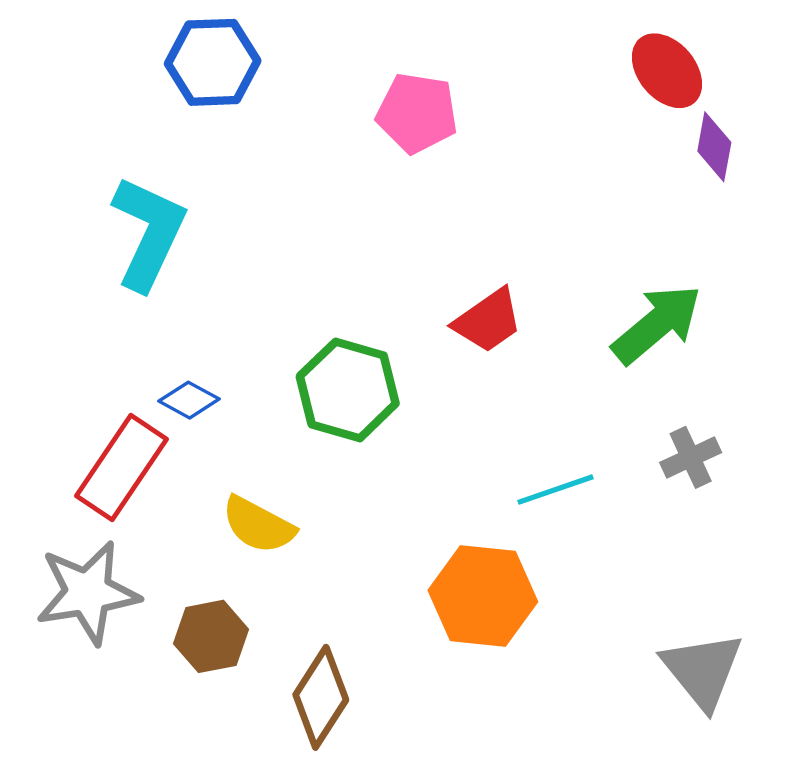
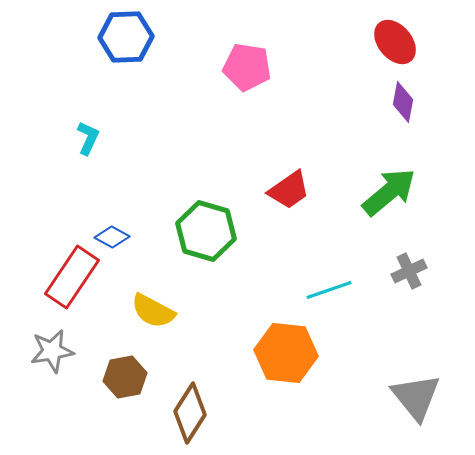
purple diamond: (714, 147) -> (403, 102), moved
cyan L-shape: (149, 233) -> (88, 138), size x0.5
gray star: (88, 593) -> (52, 351), size x0.7

